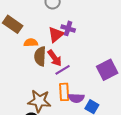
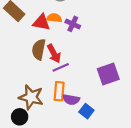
red triangle: (56, 35) -> (41, 22), moved, turned 42
orange semicircle: (31, 43) -> (54, 18), moved

